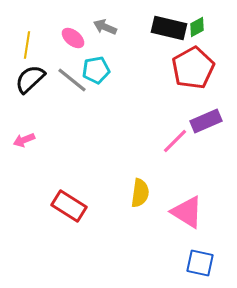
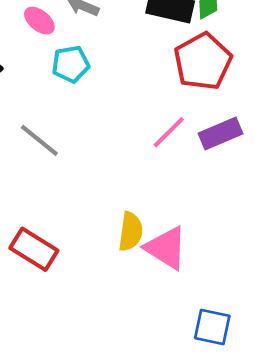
gray line: (72, 80) -> (39, 140), moved
pink line: (175, 141) -> (169, 132), moved
pink triangle: (187, 212) -> (166, 248), moved

